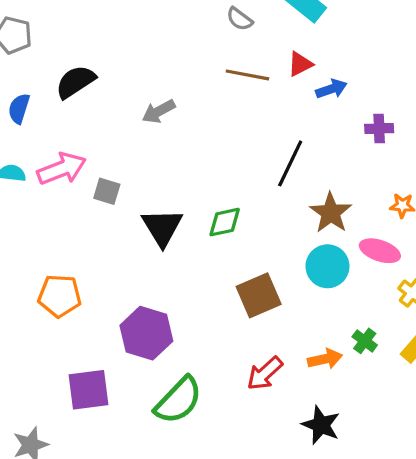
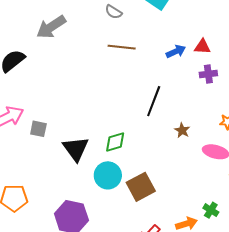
red triangle: (300, 64) -> (202, 47), moved, turned 36
gray arrow: (159, 111) -> (51, 27), moved, size x1.4
brown star: (331, 213) -> (182, 130), size x0.6
cyan circle: (327, 266) -> (108, 175), moved

